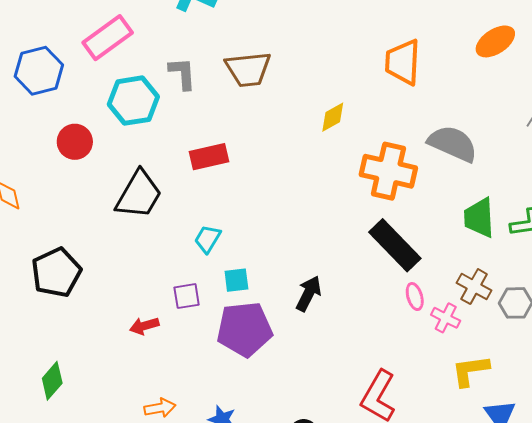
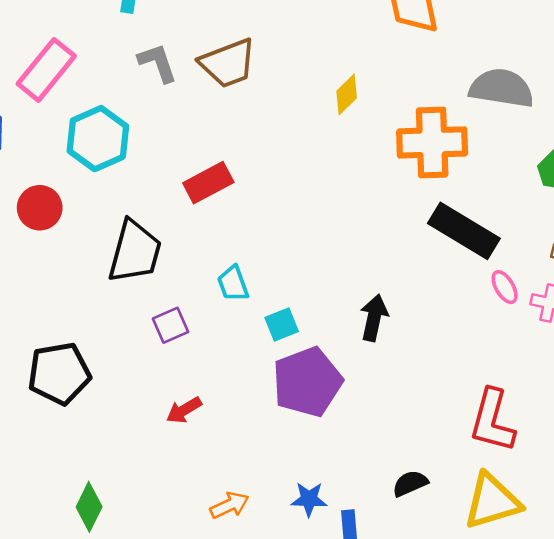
gray L-shape: (182, 73) -> (158, 63), moved
cyan trapezoid: (208, 239) -> (233, 284), turned -36
black pentagon: (56, 273) -> (59, 373), turned 30
purple square: (187, 296) -> (171, 325), moved

